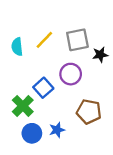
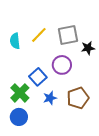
brown pentagon: (89, 112) -> (78, 98), turned -30
blue star: (57, 130) -> (50, 98), moved
blue circle: (32, 133) -> (19, 117), moved

